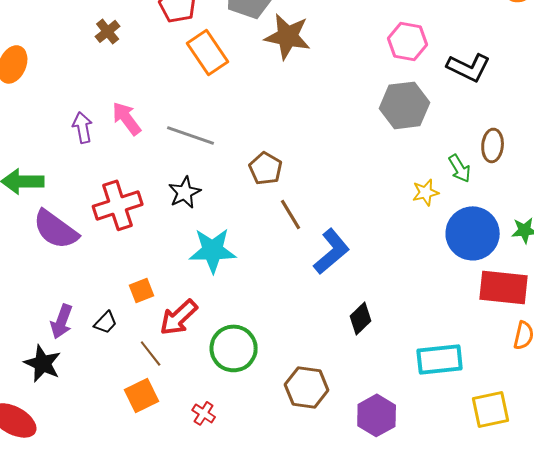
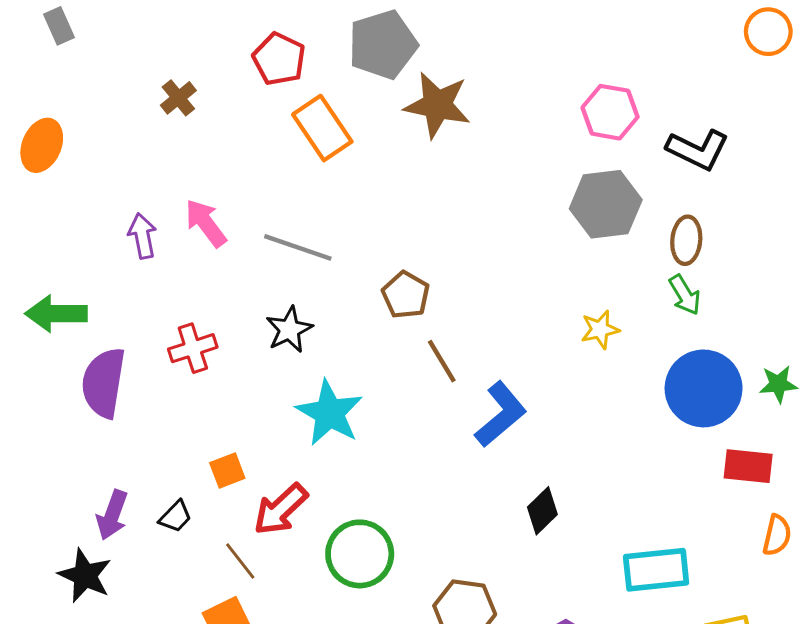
brown ellipse: (493, 145) -> (686, 240), moved
yellow star: (426, 192) -> (600, 329), moved
red cross: (118, 205) -> (193, 348), size x0.7
purple semicircle: (56, 229) -> (104, 383), turned 63
cyan star: (213, 250) -> (329, 413), turned 30
red rectangle: (504, 287) -> (748, 466), size x0.7

